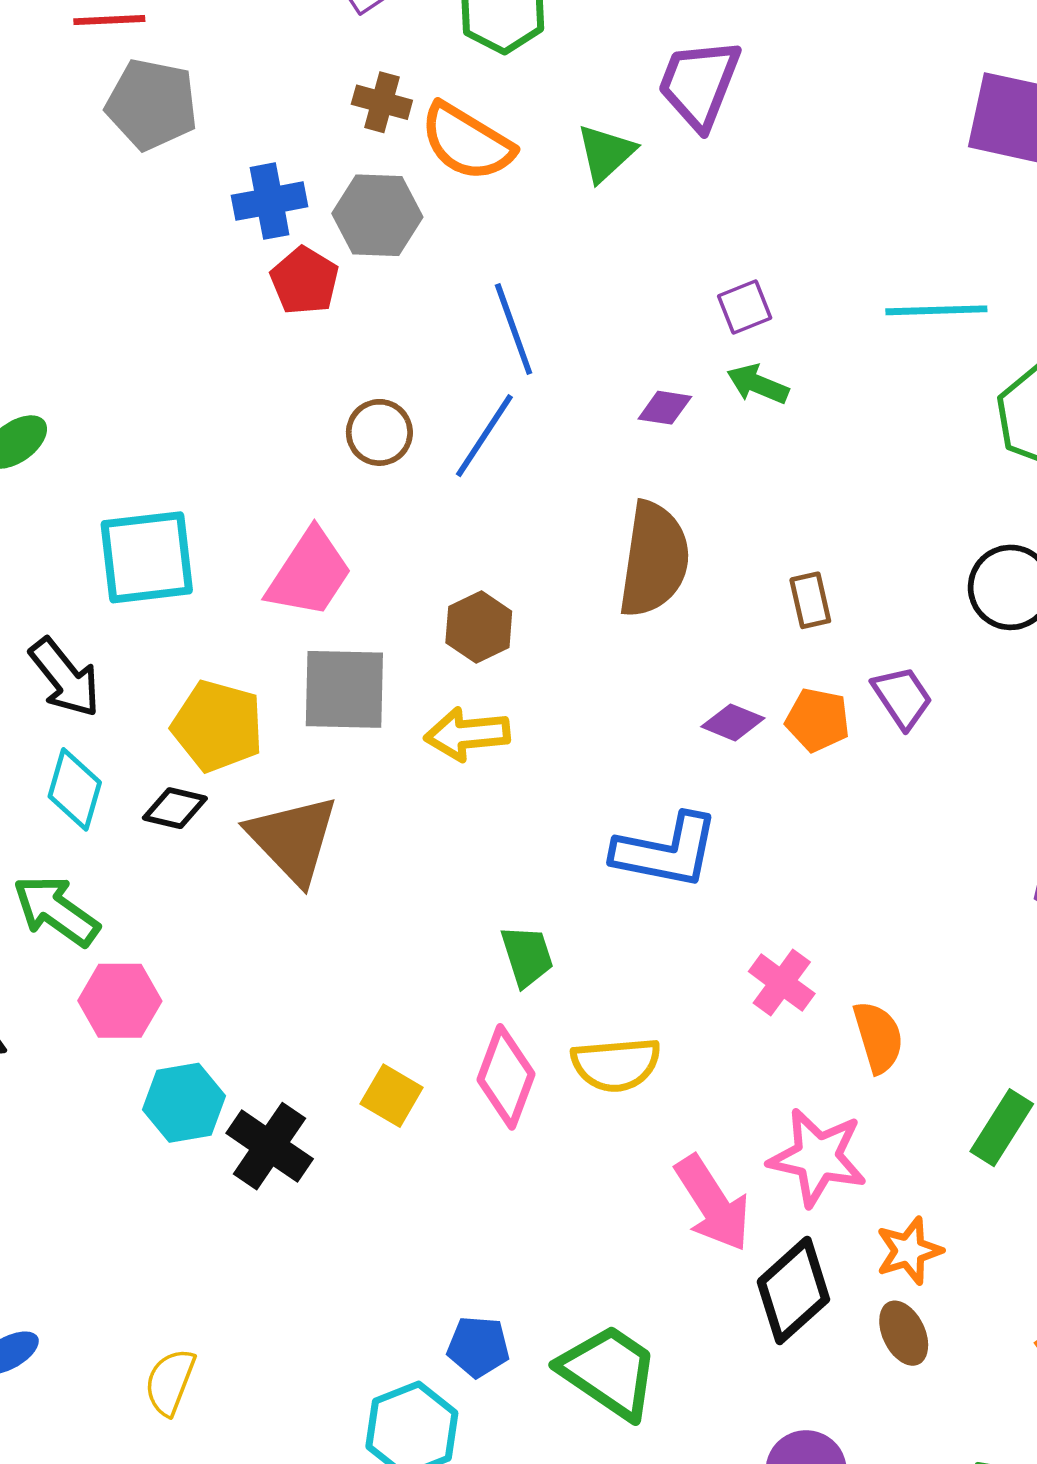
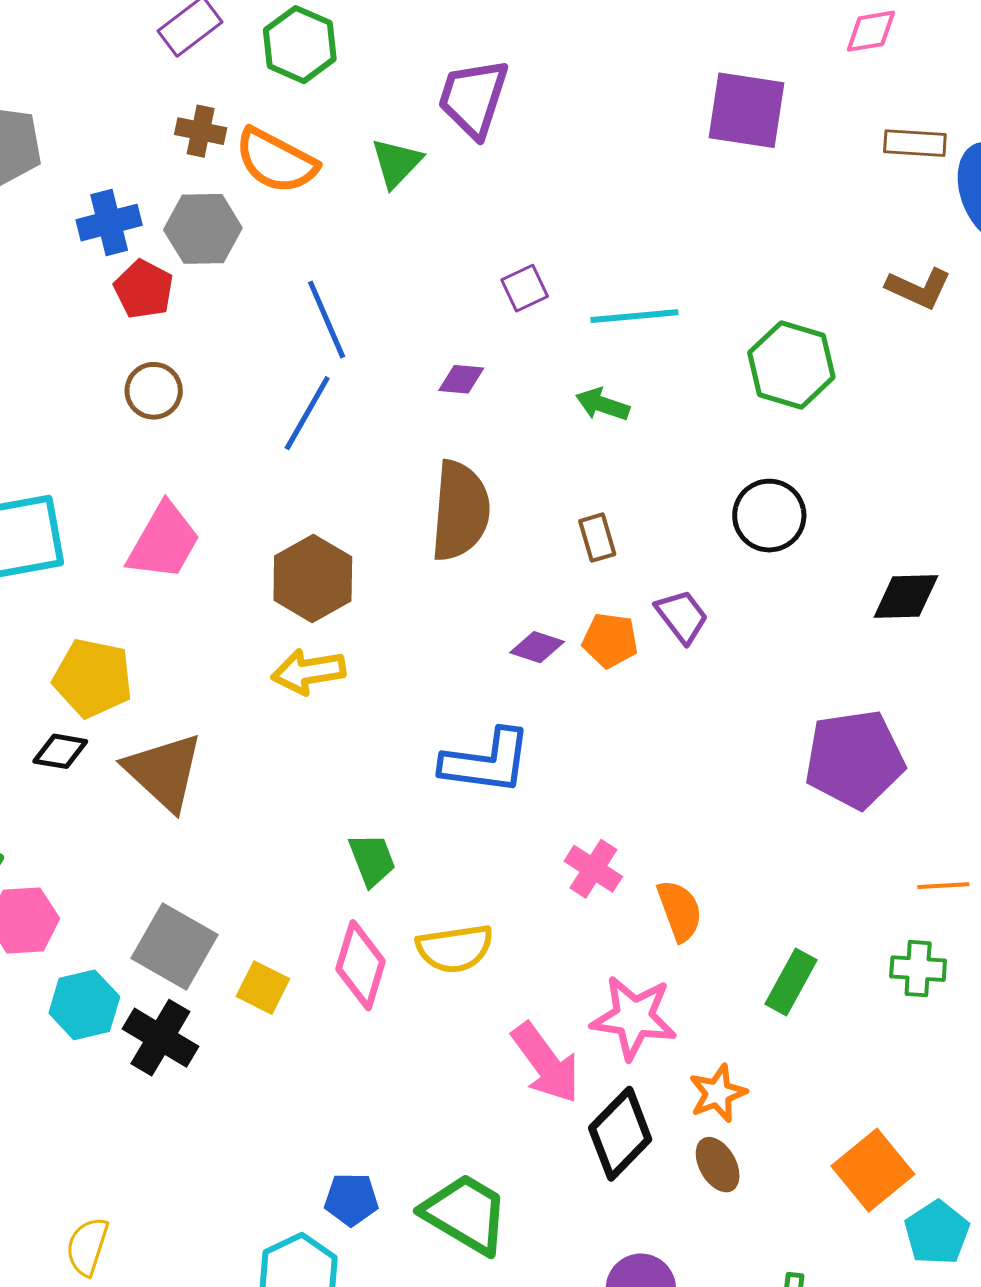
cyan line: (936, 310) -> (634, 316), moved
green arrow: (758, 384) -> (602, 404), moved
brown circle: (379, 432) -> (154, 391), moved
brown hexagon: (479, 627) -> (313, 578), size x1.4
gray square: (344, 689) -> (175, 947), moved, turned 32

